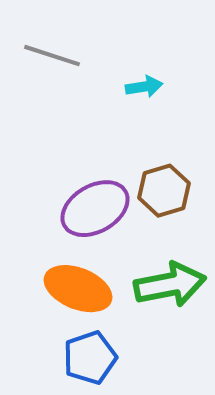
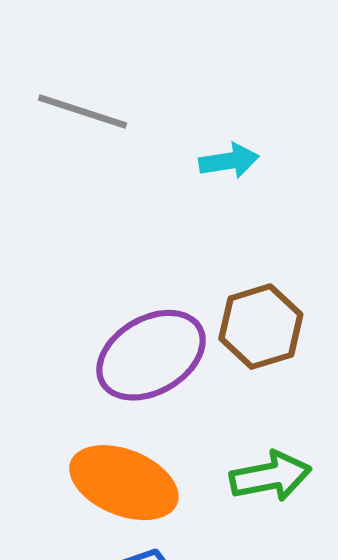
green arrow: (170, 285) -> (270, 476), size x0.7

